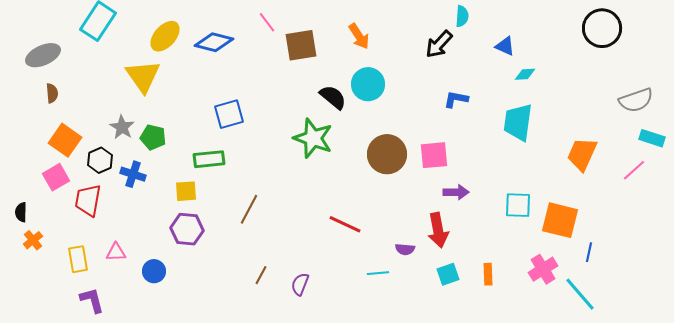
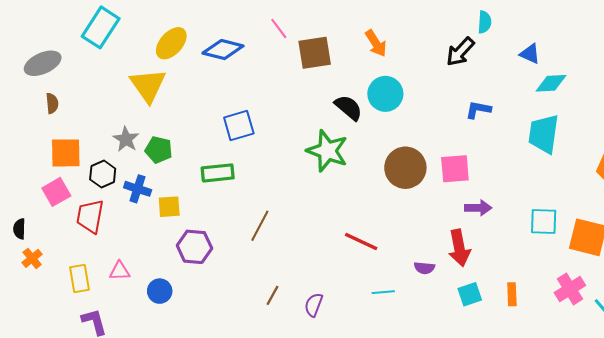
cyan diamond: (525, 74) -> (551, 83), size x1.4
orange square: (65, 140) -> (66, 153), turned -36
yellow square: (186, 191) -> (169, 207), moved
cyan line: (378, 273) -> (383, 292), moved

